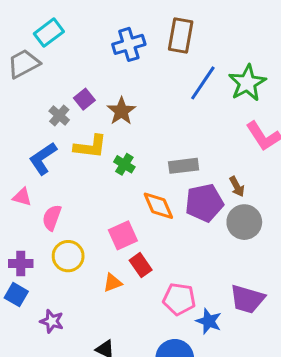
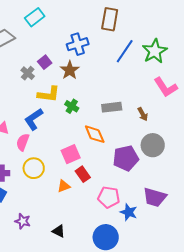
cyan rectangle: (49, 33) -> (35, 17), moved
blue cross: (129, 44) -> (78, 44), moved
blue L-shape: (43, 158) -> (34, 119), moved
brown arrow: (237, 187) -> (143, 114), moved
purple pentagon: (204, 203) -> (126, 158), moved
purple star: (52, 321) -> (23, 221), moved

